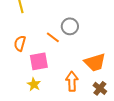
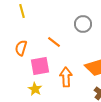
gray circle: (70, 26) -> (83, 24), moved
orange arrow: (72, 81) -> (66, 77), moved

